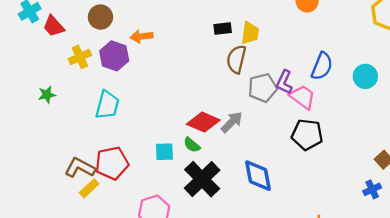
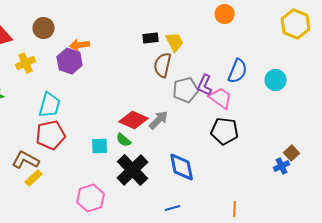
yellow trapezoid: (250, 33) -> (175, 42), turned -35
purple hexagon: (114, 56) -> (70, 61), moved
red pentagon: (112, 163) -> (51, 135), moved
blue cross: (372, 189) -> (282, 166), moved

